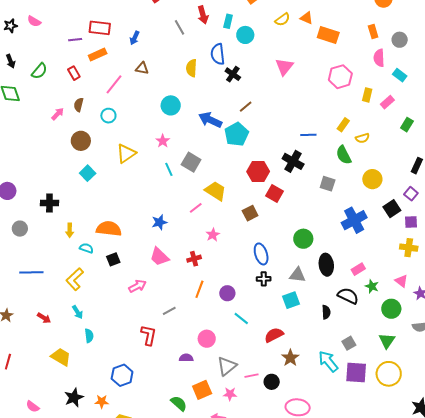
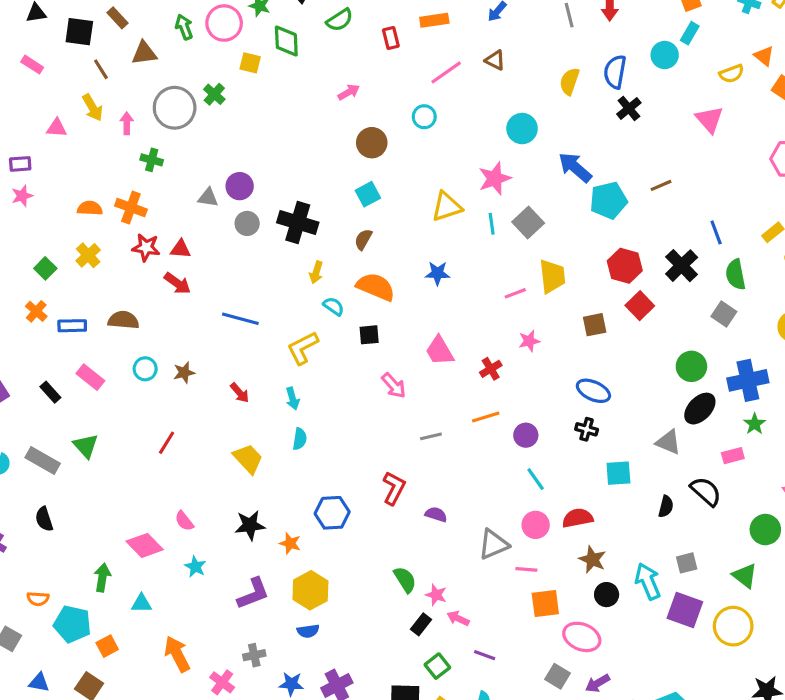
yellow semicircle: (282, 19) -> (732, 74), moved
cyan rectangle: (228, 21) -> (690, 33), moved
pink triangle: (284, 67) -> (709, 120), turned -36
brown semicircle: (79, 105) -> (363, 239), moved
brown line: (246, 107) -> (661, 185), moved
blue line: (308, 135) -> (716, 232), turned 56
pink star: (163, 141) -> (495, 178), size x1.5
yellow triangle: (126, 153) -> (447, 207), moved
green semicircle: (344, 155) -> (736, 275), moved
yellow trapezoid: (215, 191) -> (552, 276), turned 35
black cross: (49, 203) -> (298, 222), size x1.4
blue star: (159, 222) -> (438, 273), moved
gray circle: (20, 229) -> (247, 223), moved
green circle: (303, 239) -> (691, 366), moved
blue ellipse: (261, 254) -> (593, 391), turned -65
red cross: (194, 259) -> (491, 369), turned -32
black ellipse: (326, 265) -> (700, 409), moved, turned 35
gray triangle: (297, 275) -> (668, 442), moved
pink arrow: (137, 286) -> (394, 386), turned 60
green star: (372, 286) -> (755, 424), moved
orange line: (199, 289) -> (486, 417), turned 36
red L-shape: (149, 335) -> (394, 488), moved
pink circle: (207, 339) -> (536, 525), moved
green triangle: (387, 341) -> (745, 576), turned -42
brown star: (290, 358) -> (592, 559), turned -30
black circle: (272, 382) -> (607, 595), moved
orange square: (202, 390) -> (545, 604), moved
pink star: (230, 394) -> (436, 595), moved

